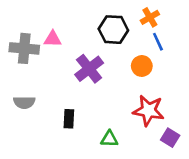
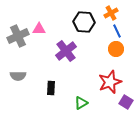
gray cross: (24, 48) -> (18, 36), turned -30
orange circle: (142, 66) -> (116, 49), moved
red star: (149, 111) -> (110, 82), turned -30
green triangle: (109, 139) -> (81, 103), turned -32

